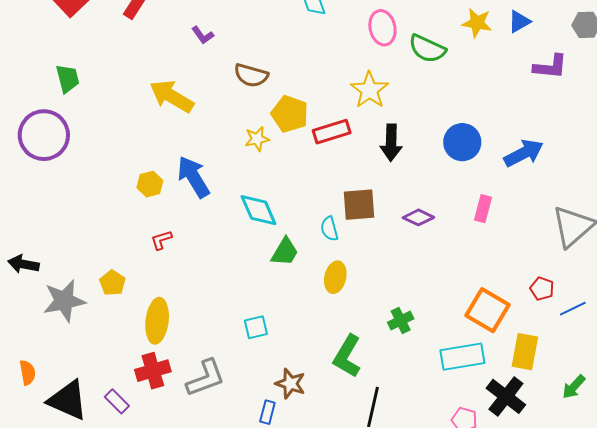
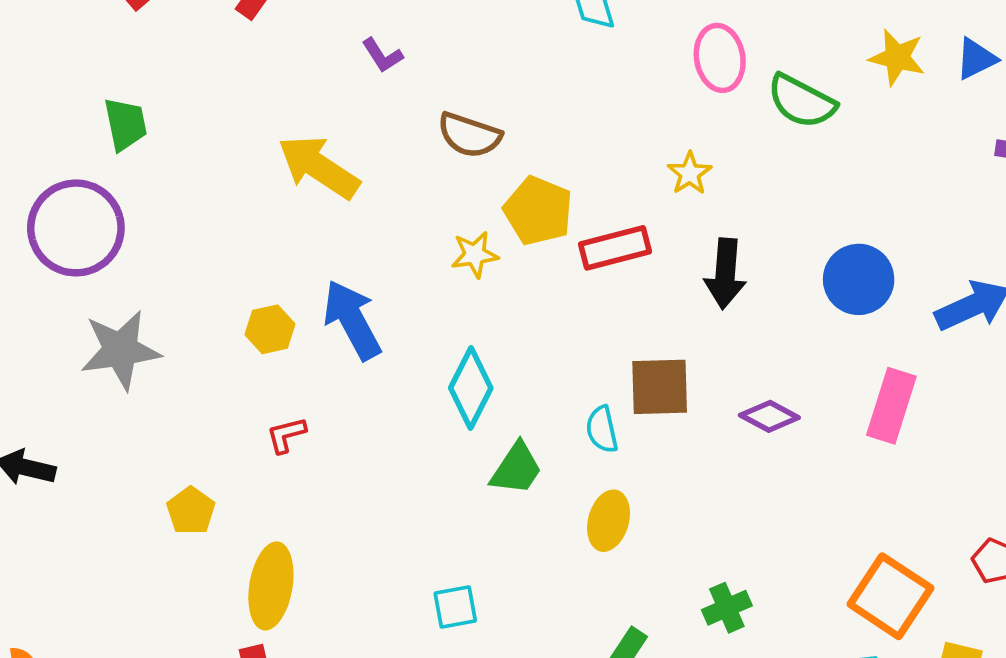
yellow star: (369, 90) -> (690, 173), size x0.6
pink rectangle: (483, 209) -> (891, 406), size x1.4
cyan diamond: (258, 210) -> (471, 388), turned 48
gray star: (64, 301) -> (120, 350), moved

